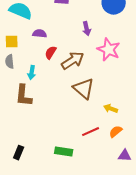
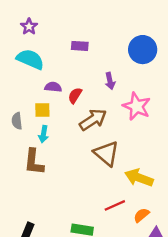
yellow square: (12, 42) -> (42, 110), moved
red semicircle: (51, 53) -> (75, 95), moved
yellow arrow: (111, 109) -> (139, 178), size x1.6
orange semicircle: (116, 132) -> (141, 215), moved

